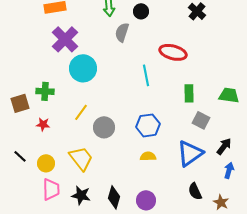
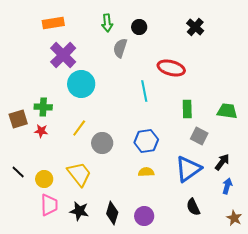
red star: (43, 124) -> (41, 131), moved
brown star: (221, 202) -> (234, 218), moved

